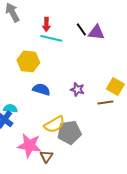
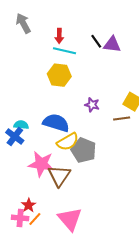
yellow hexagon: (28, 61) -> (59, 75), moved
blue semicircle: (41, 89) -> (56, 123), moved, size x1.4
gray pentagon: (69, 132) -> (84, 150), turned 30
brown triangle: (46, 156) -> (59, 176), size x1.6

